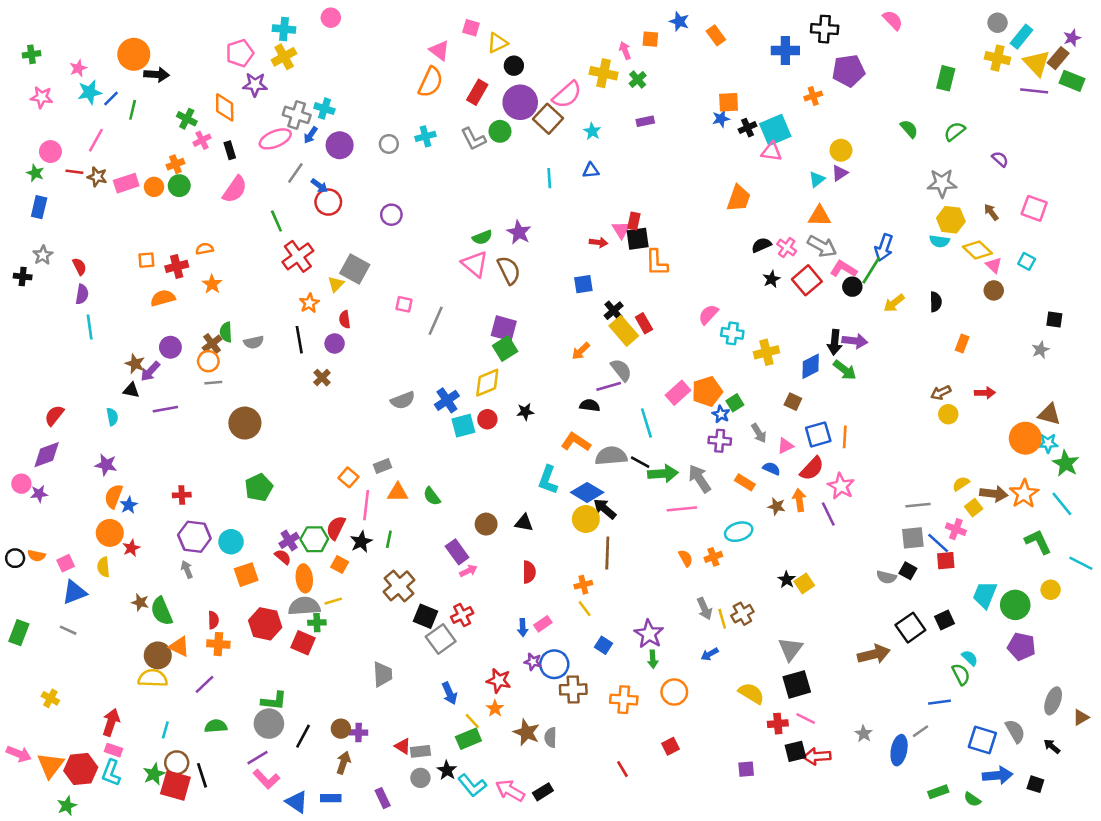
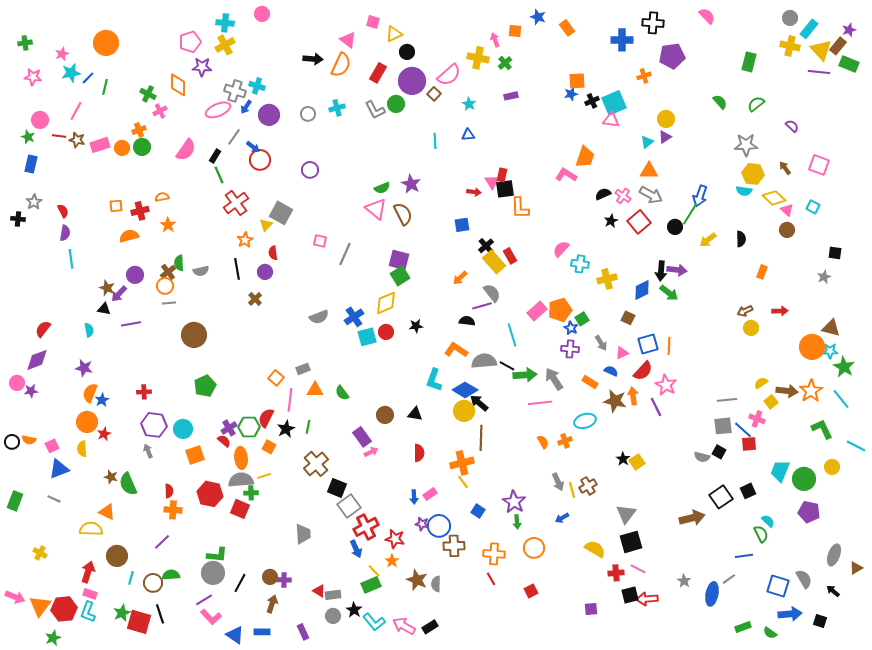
black arrow: (157, 75) -> (313, 59), moved
brown square: (548, 119) -> (434, 94), size x0.6
black rectangle: (230, 150) -> (215, 156), moved, turned 48
pink L-shape: (843, 269) -> (566, 175), moved
brown star: (777, 506) -> (615, 401), size x1.6
orange cross: (583, 585) -> (462, 463), size x1.6
red cross: (462, 615) -> (366, 527), moved, size x1.4
orange triangle: (179, 647) -> (107, 512), moved
brown circle: (158, 655) -> (117, 556), moved
yellow semicircle: (153, 678) -> (91, 529), moved
brown circle: (177, 763) -> (153, 583), moved
red line: (622, 769) -> (491, 579), moved

